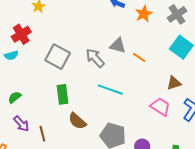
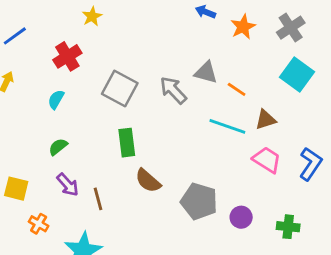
cyan semicircle: (11, 55) -> (56, 99), moved, turned 136
brown triangle: (174, 83) -> (266, 120), moved
cyan line: (110, 90) -> (227, 126), moved

